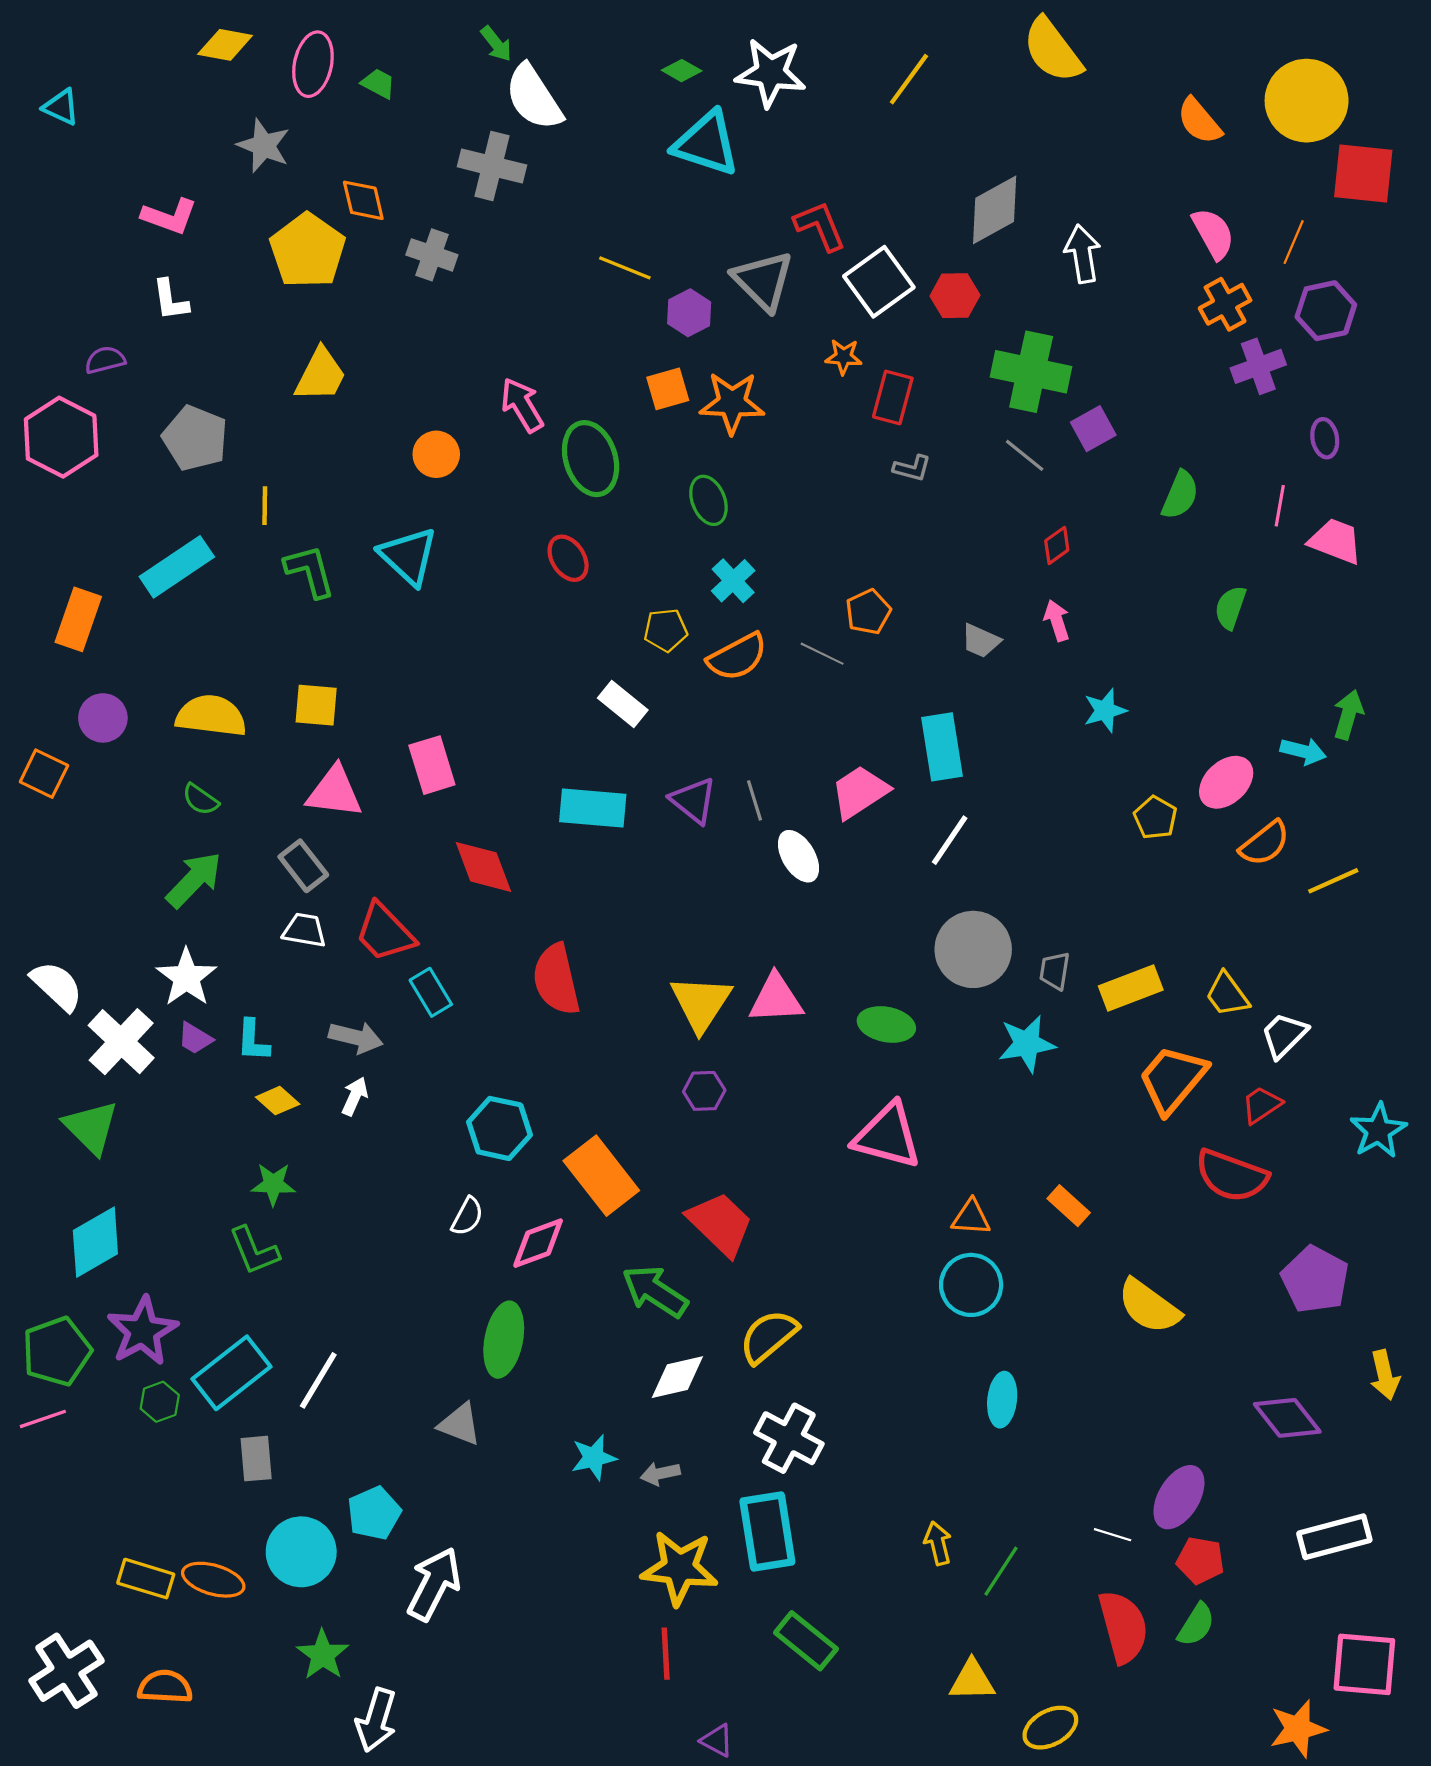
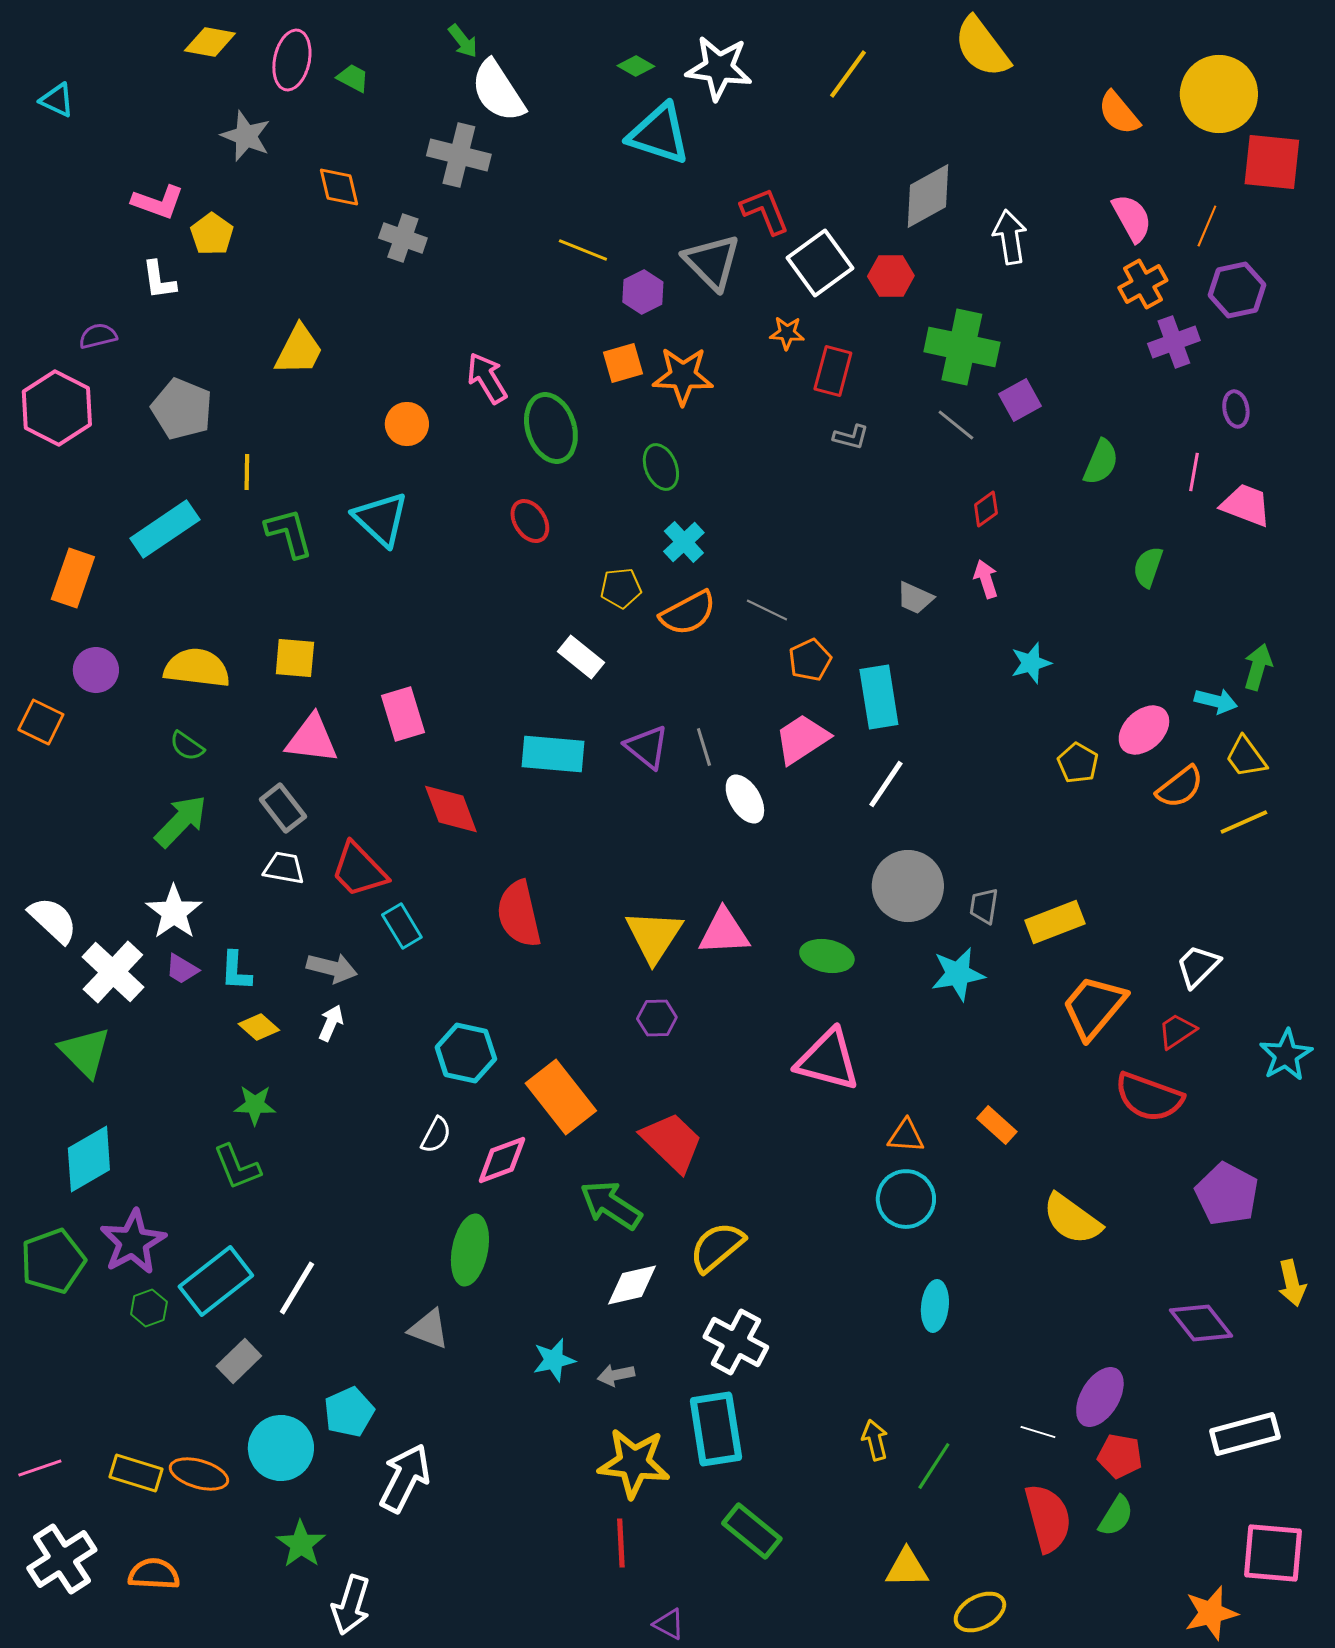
yellow pentagon: (308, 251) -> (212, 234), moved, size x0.6
orange pentagon: (868, 612) -> (810, 660), moved
yellow trapezoid: (1227, 994) -> (1246, 757), moved
pink line: (43, 1419) -> (40, 1468), moved
gray rectangle: (256, 1459) -> (239, 1361), turned 51

